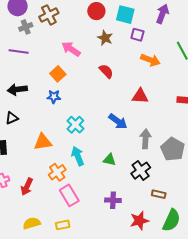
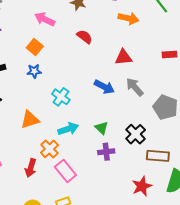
gray arrow: (145, 139) -> (135, 87), moved, turned -36
cyan arrow: (78, 156) -> (68, 129), turned 102
green triangle: (109, 160) -> (102, 128), turned 40
red arrow: (27, 187) -> (31, 168), moved
brown rectangle: (159, 194) -> (158, 156), size x1.5
purple cross: (113, 200) -> (106, 152), moved

